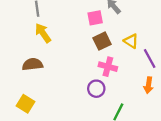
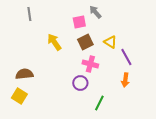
yellow arrow: (43, 33) -> (54, 42), moved
brown semicircle: (32, 64) -> (24, 74), moved

